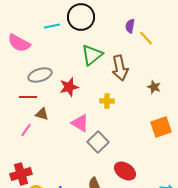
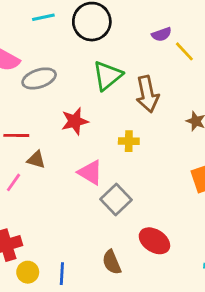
cyan line: (52, 26) -> (43, 17), moved
purple semicircle: (130, 26) -> (162, 34), turned -120
gray ellipse: (40, 75) -> (39, 78), moved

